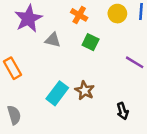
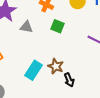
black arrow: (123, 111) -> (69, 80), moved

